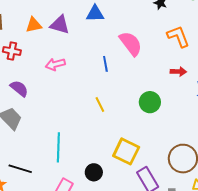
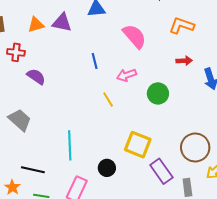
orange L-shape: (178, 36) -> (182, 26), turned -45
pink arrow: (55, 64) -> (126, 75), moved
blue line: (105, 64) -> (95, 61), moved
purple semicircle: (19, 89) -> (36, 77), moved

